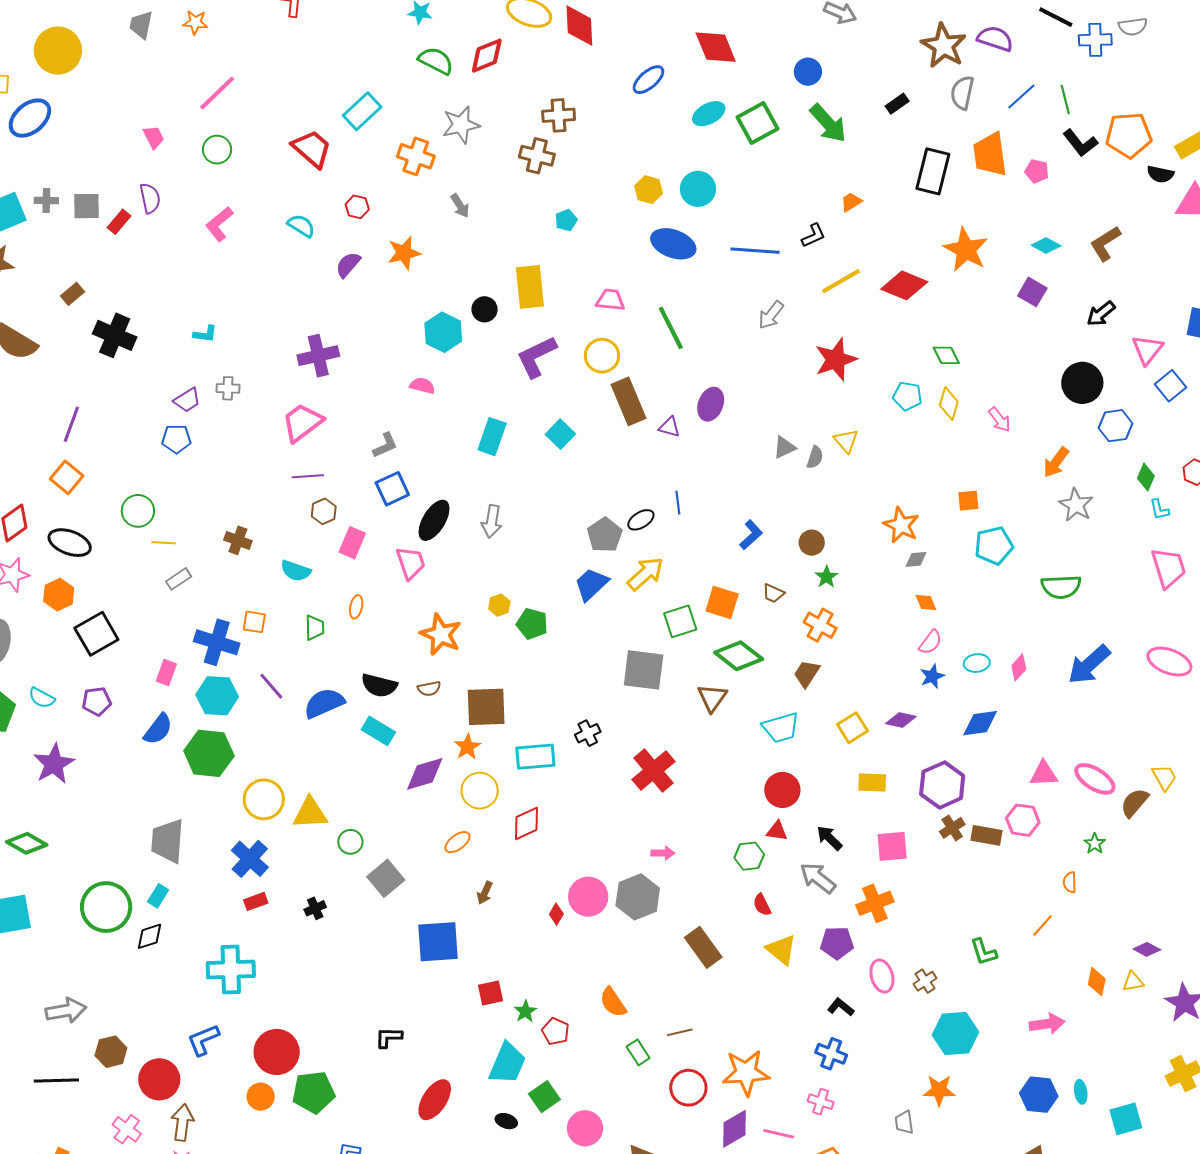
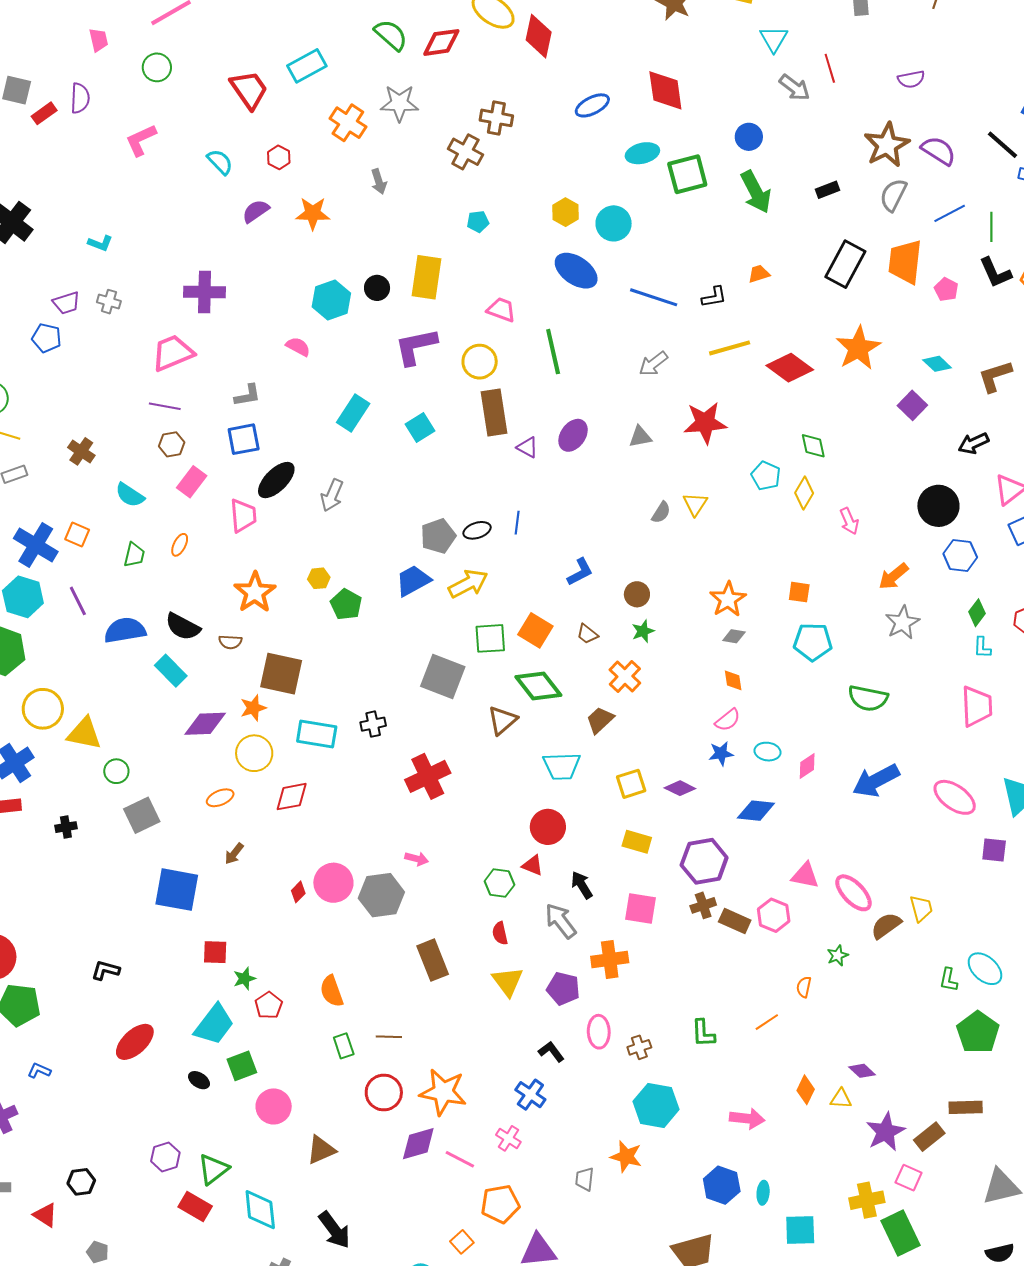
gray triangle: (784, 447) -> (640, 437), moved

